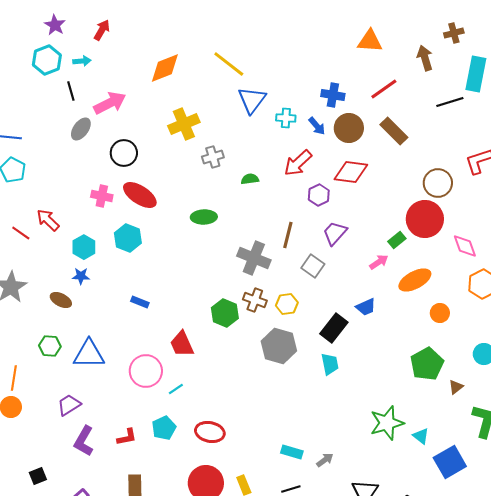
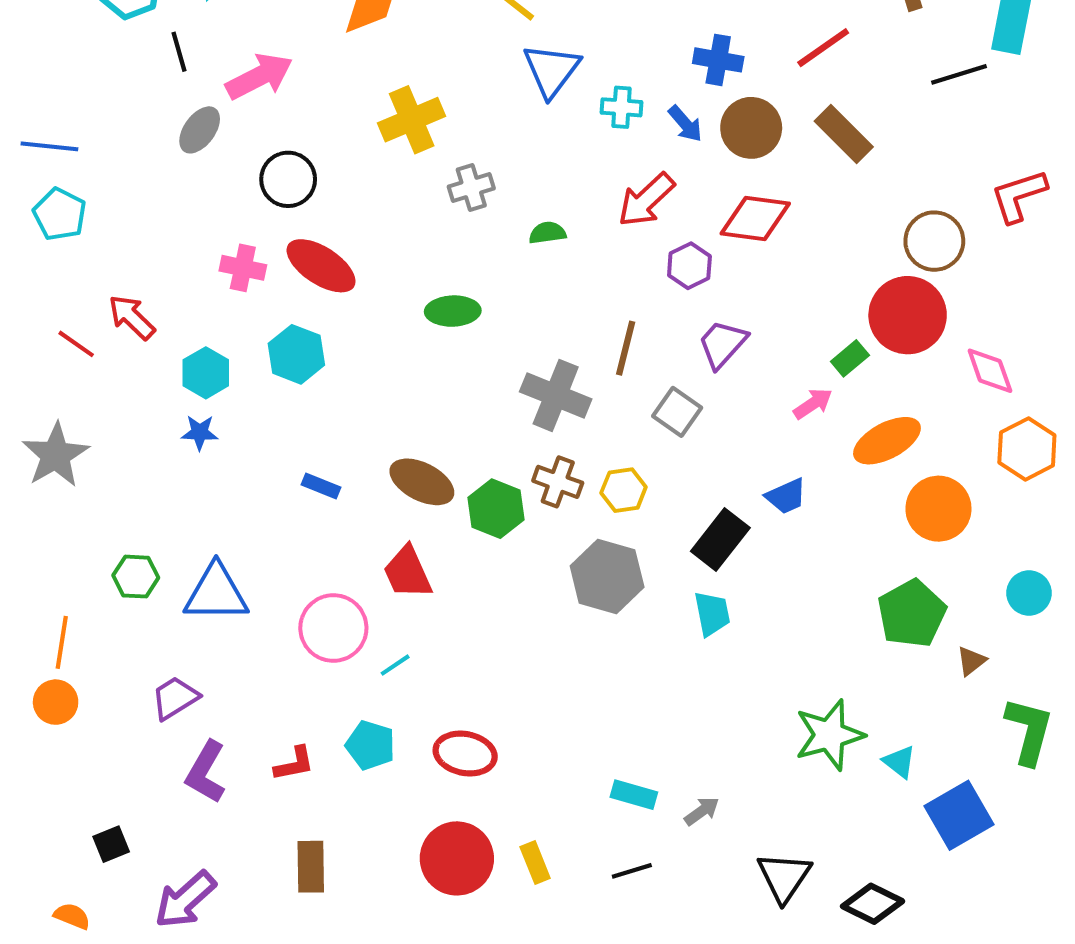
brown ellipse: (61, 300) -> (422, 482), moved, size x1.4
orange circle: (440, 313) -> (938, 509), size x1.6
cyan pentagon: (164, 428) -> (370, 745), turned -30

